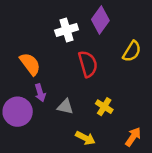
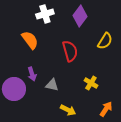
white cross: (67, 30) -> (45, 14), moved
orange semicircle: (30, 64) -> (30, 40), moved
yellow cross: (104, 107) -> (91, 83), moved

